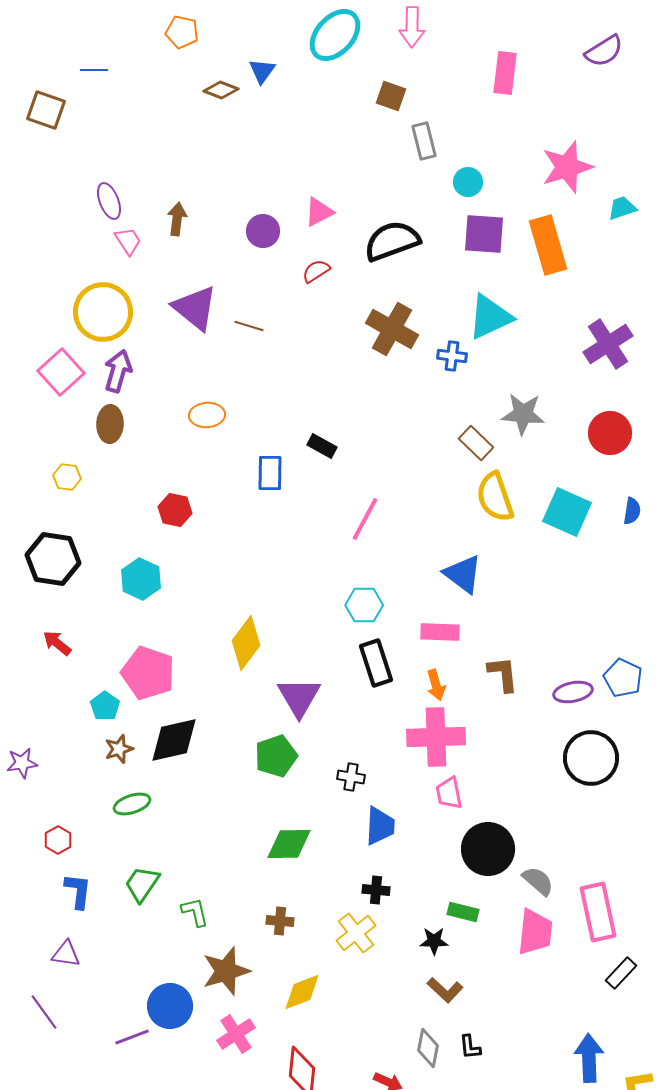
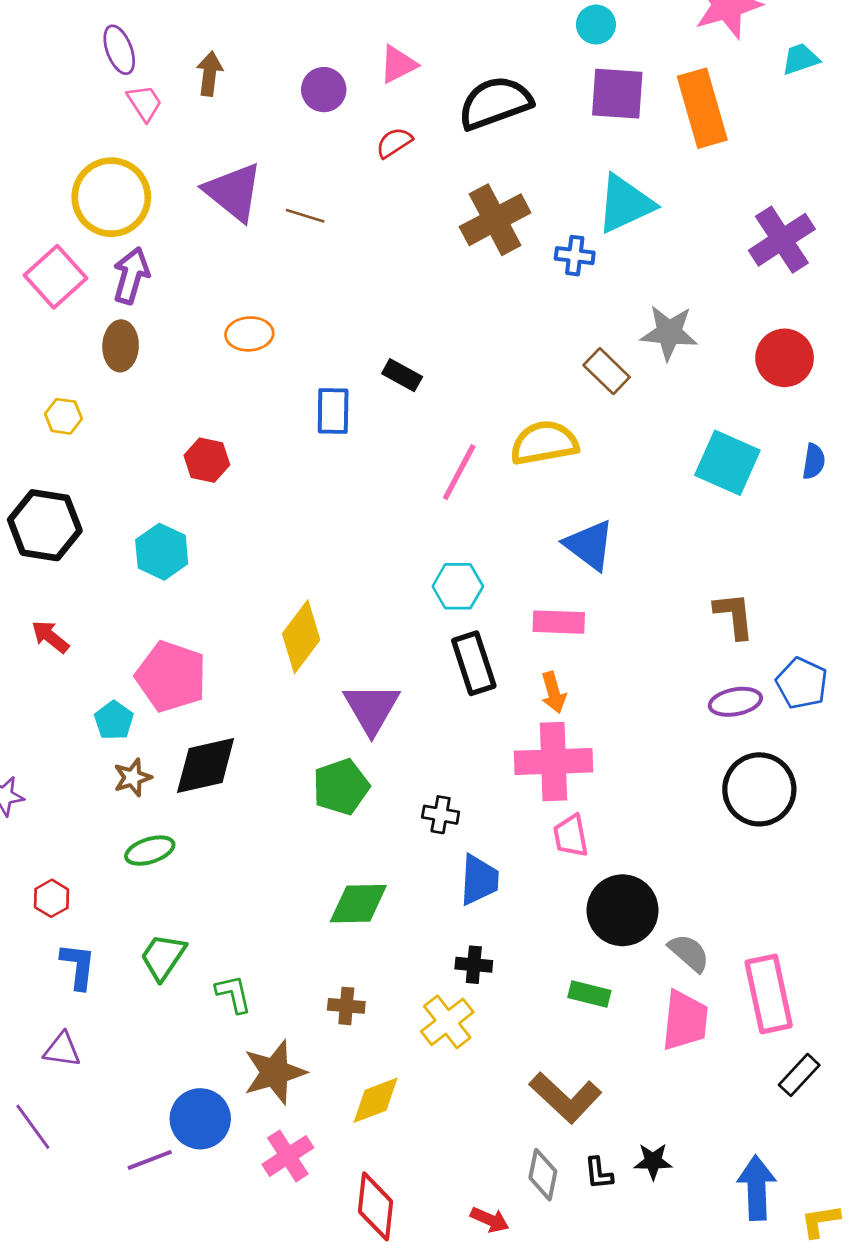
brown cross: (392, 329) -> (495, 220), turned 33
yellow semicircle: (495, 497) -> (544, 443), moved, turned 99
brown L-shape: (503, 674) -> (734, 615), moved
black star: (434, 941) -> (653, 1161), moved
brown L-shape: (445, 990) -> (565, 1098), size x1.5

